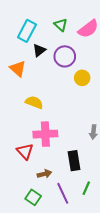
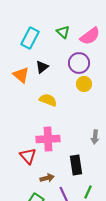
black triangle: (39, 50) -> (42, 67), moved
purple circle: (65, 56) -> (79, 63), moved
yellow semicircle: (34, 102) -> (48, 100), moved

